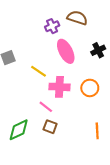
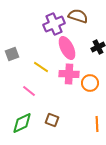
purple cross: (52, 26) -> (54, 24), size x1.5
pink cross: (59, 87) -> (69, 74), moved
pink line: (46, 107) -> (29, 91), moved

